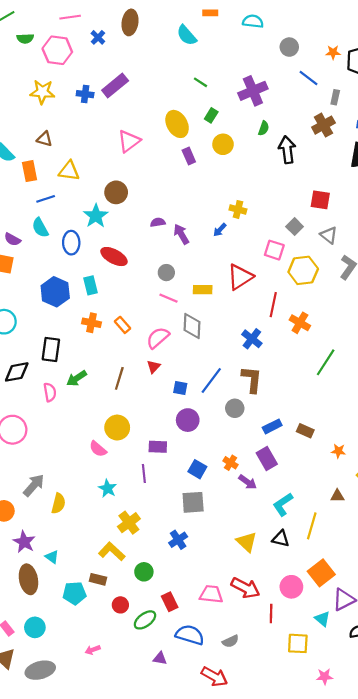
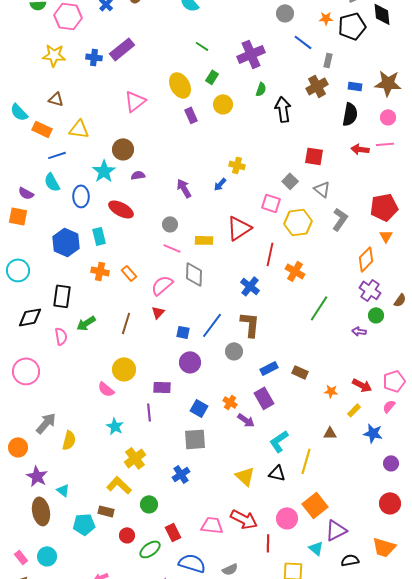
orange rectangle: (30, 171) -> (42, 129), turned -54
purple semicircle: (158, 222) -> (138, 175), moved

